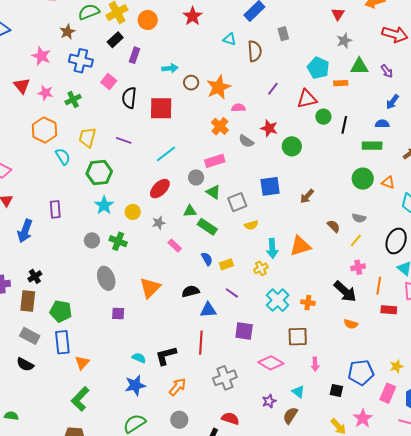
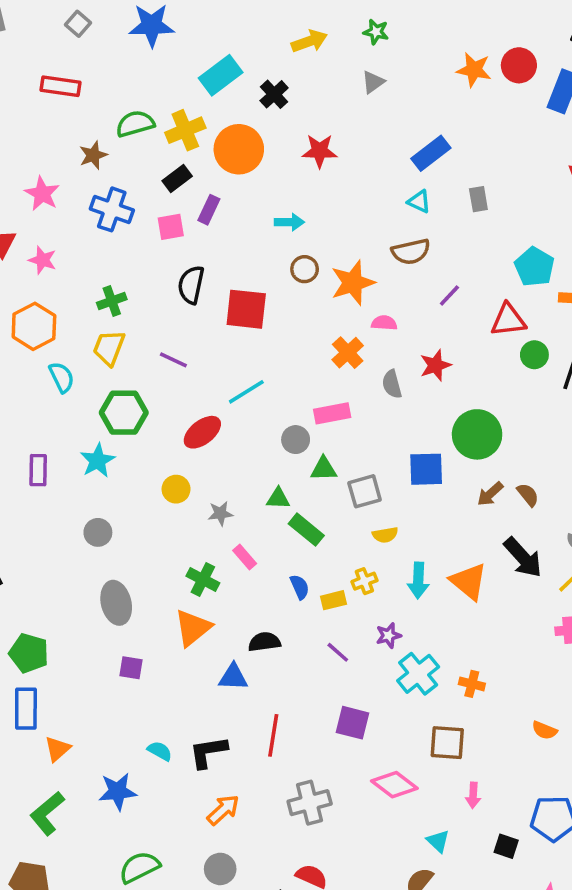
red star: (193, 16) -> (320, 151), turned 30
orange circle: (148, 20) -> (239, 149), size x1.4
cyan triangle: (230, 39) -> (419, 202), moved
brown semicircle: (255, 51) -> (411, 252), moved, turned 75
cyan arrow: (170, 68) -> (289, 222), moved
pink square: (109, 81) -> (171, 227), moved, turned 35
green cross: (73, 100) -> (112, 301), moved
red star: (269, 128) -> (435, 365), turned 30
gray semicircle: (246, 141) -> (392, 384), turned 35
green circle: (292, 146) -> (477, 434), moved, size x1.4
red ellipse: (160, 189) -> (202, 432), moved
green triangle: (213, 192) -> (324, 469), turned -42
cyan star: (104, 205) -> (98, 461), moved
brown semicircle: (334, 226) -> (528, 495), moved
green cross: (118, 241) -> (203, 579), moved
orange triangle: (300, 246) -> (469, 581), turned 50
yellow cross: (261, 268) -> (364, 581), moved
black arrow: (345, 291) -> (523, 557), moved
blue triangle: (208, 310) -> (233, 677), moved
blue star: (135, 385) -> (118, 791), moved
purple star: (269, 401) -> (388, 635), moved

